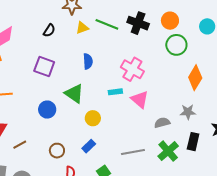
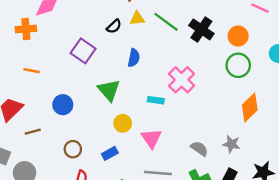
black semicircle: (49, 30) -> (114, 26), moved
pink triangle: (140, 100) -> (151, 138), moved
blue circle: (47, 110) -> (63, 105), moved
gray semicircle: (162, 123) -> (199, 149), turned 35

